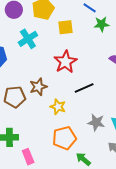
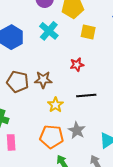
cyan cross: (28, 39) -> (49, 31), turned -36
red star: (65, 62) -> (77, 65), size x0.6
gray star: (96, 122) -> (77, 130), moved

